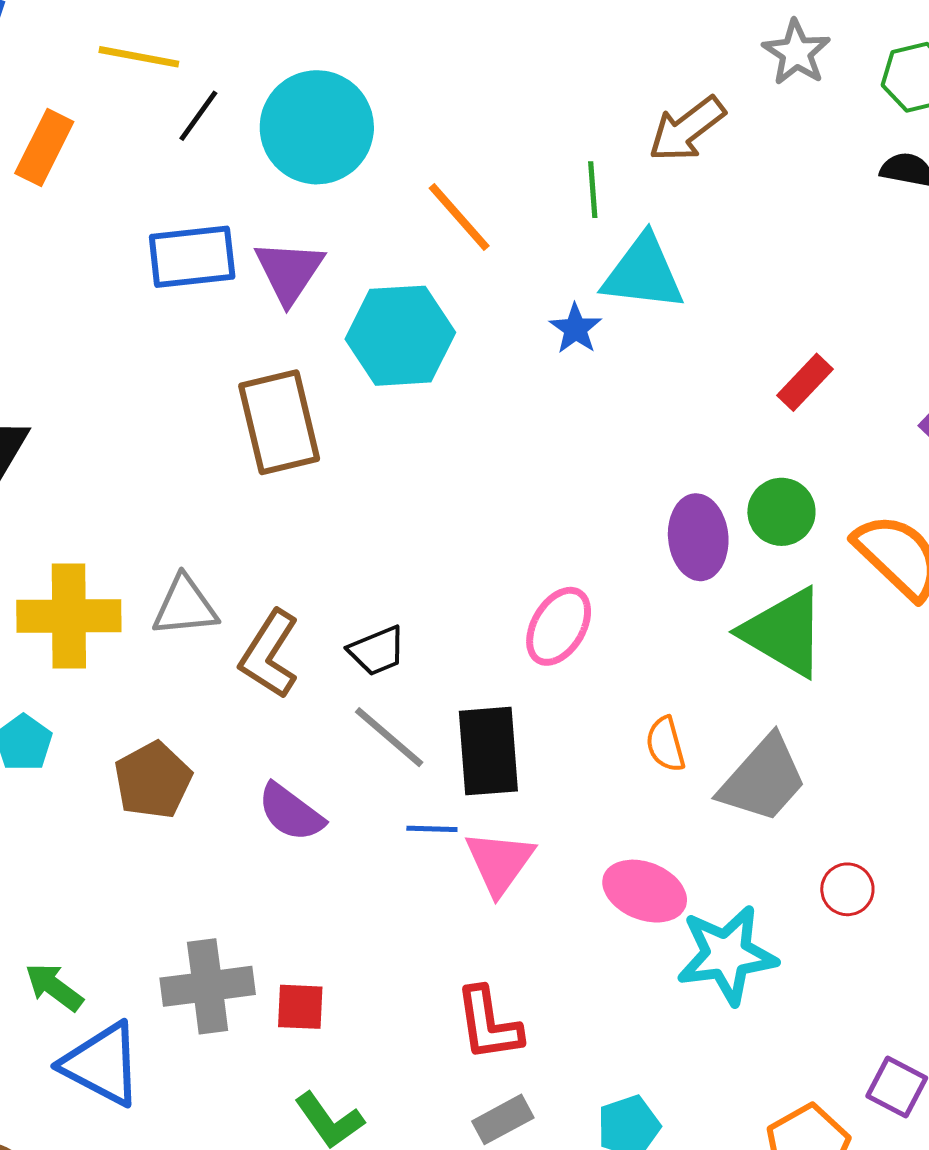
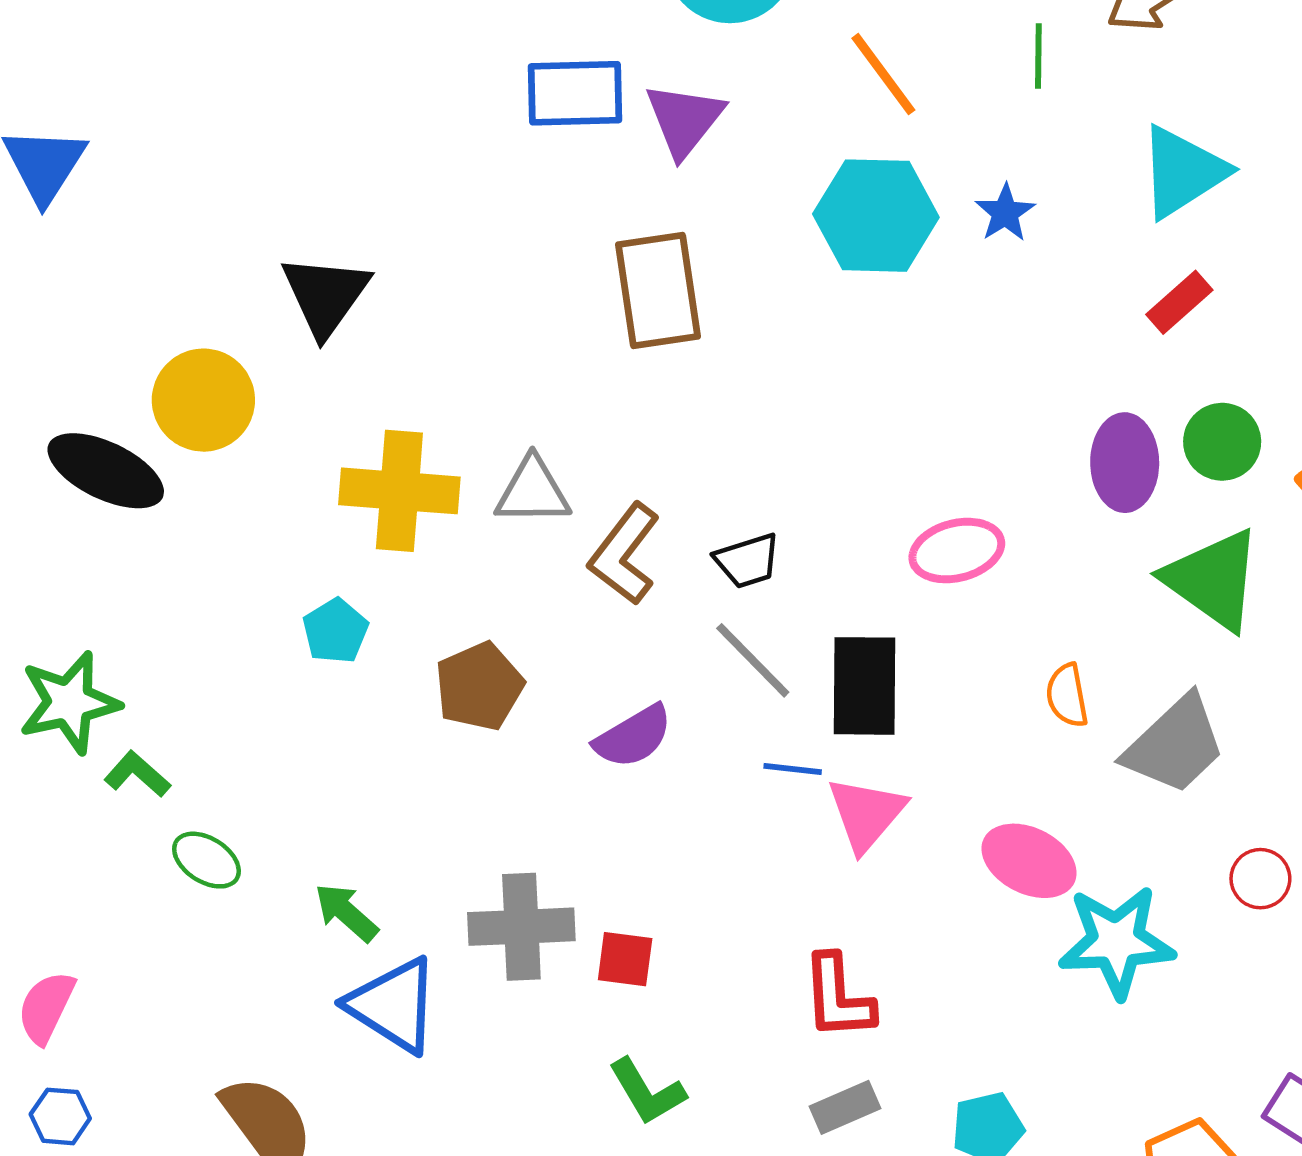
cyan triangle: (643, 273) -> (1183, 172), moved, turned -44
cyan hexagon: (400, 336) -> (876, 216), moved
red rectangle: (805, 382) -> (1179, 302), moved
pink ellipse: (559, 626) -> (957, 551), turned 40
purple semicircle: (291, 812) -> (633, 737), turned -72

